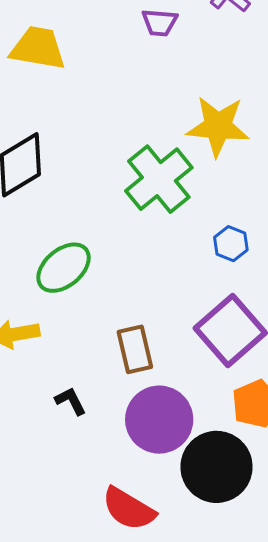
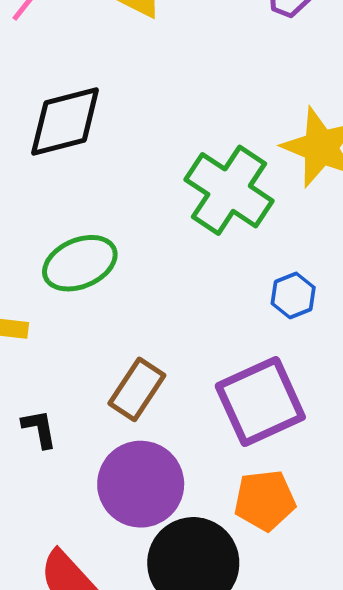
green cross: (159, 179) -> (229, 190), turned -34
brown rectangle: (135, 349) -> (137, 389), turned 30

